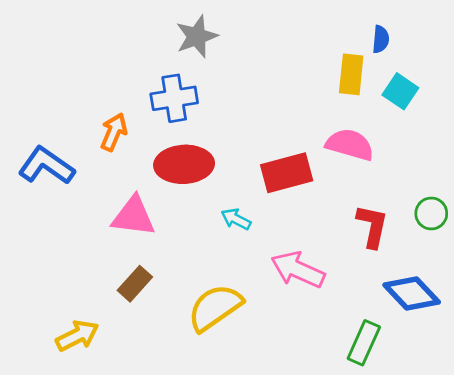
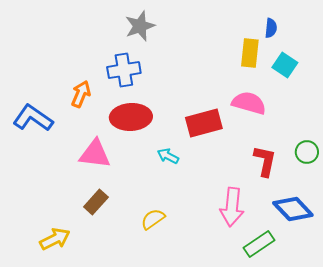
pink arrow: (298, 270) -> (232, 207), moved, turned -108
yellow semicircle: (215, 308) -> (153, 219), size x0.6
green rectangle: (364, 343) -> (259, 244), turned 32

